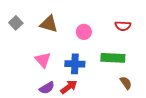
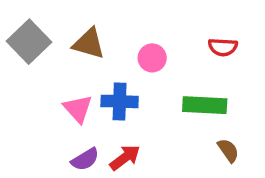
gray square: (16, 23) -> (29, 42), size x1.6
blue cross: (75, 64) -> (120, 101), moved

